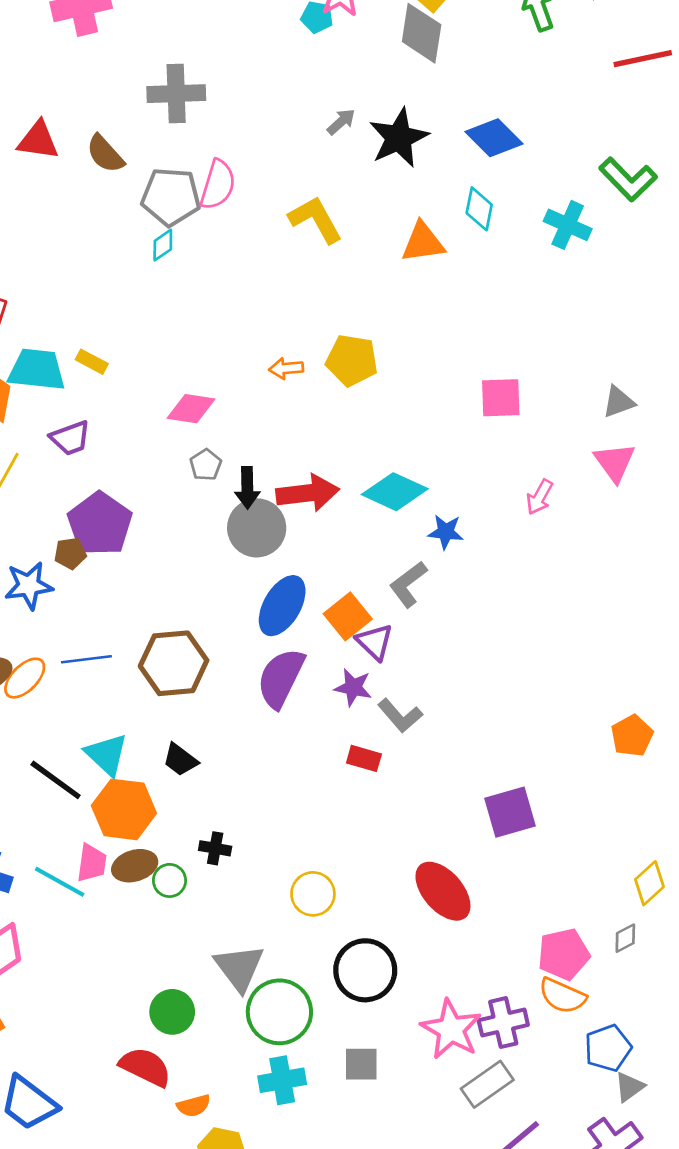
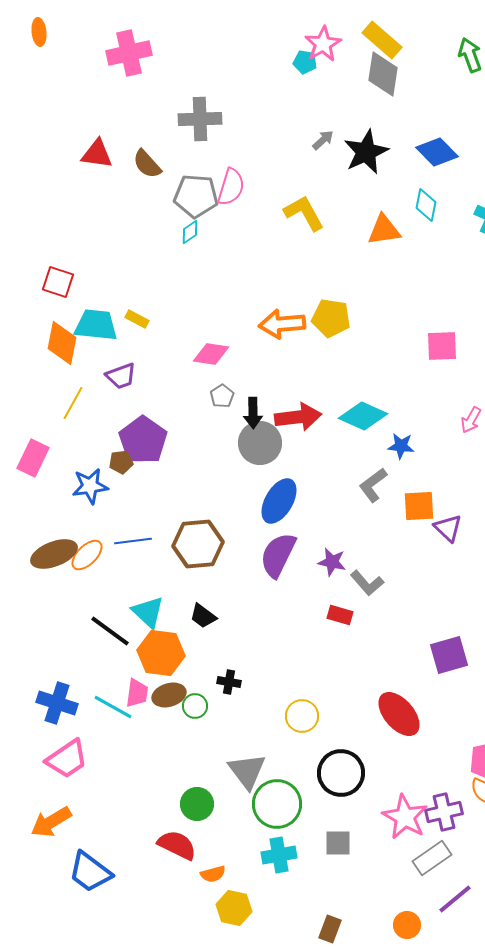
orange arrow: (286, 368) -> (282, 324), size x1.8
orange square: (348, 616) -> (419, 506), moved, turned 36
purple triangle: (375, 642) -> (448, 528), moved

